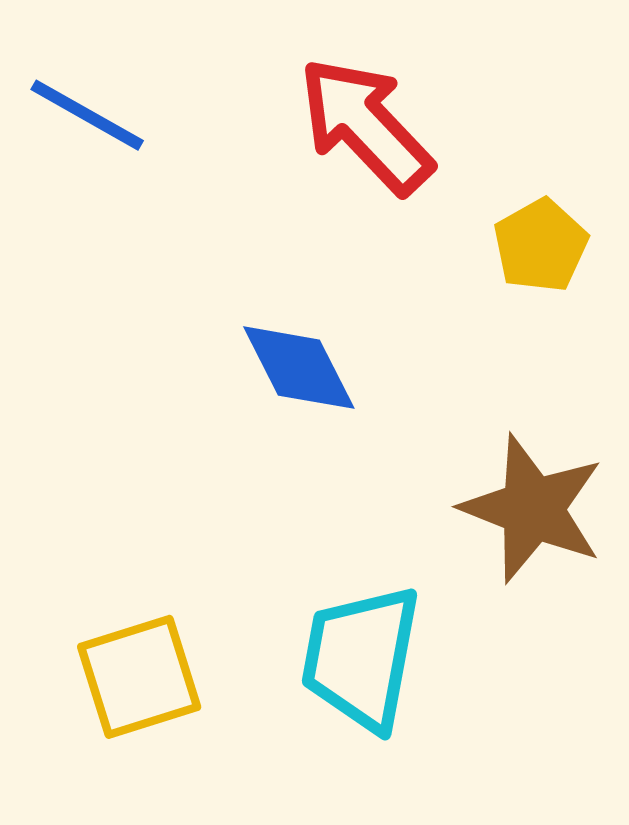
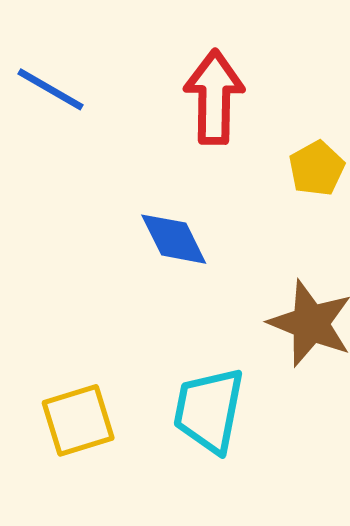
red arrow: (366, 126) -> (214, 97), turned 44

